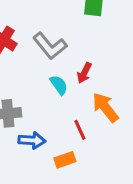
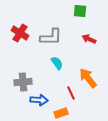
gray L-shape: (50, 46) -> (51, 37), turned -50
red arrow: (84, 73) -> (89, 39), moved, turned 88

